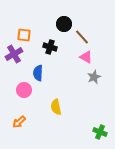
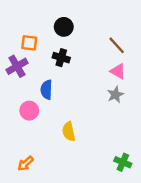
black circle: (64, 24) -> (64, 27), moved
brown line: (82, 37) -> (117, 45), moved
pink triangle: (86, 57) -> (118, 71), moved
orange arrow: (19, 122) -> (26, 163), moved

